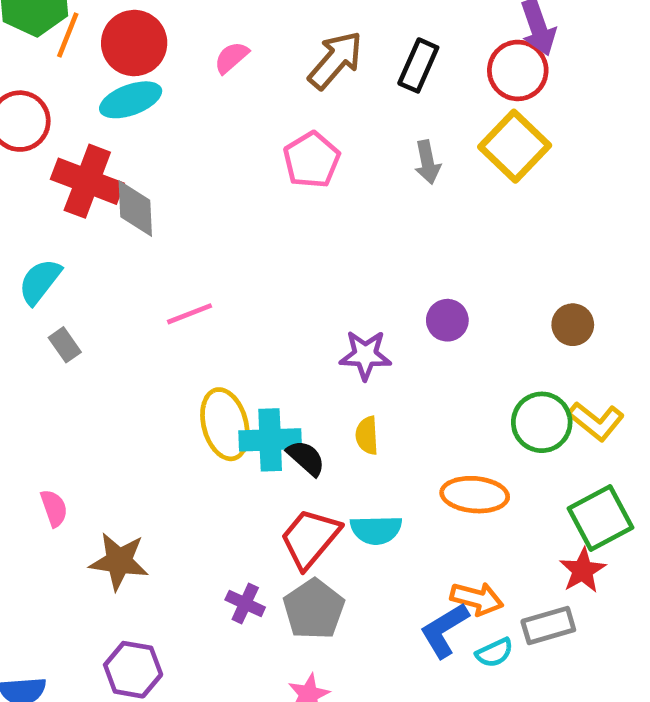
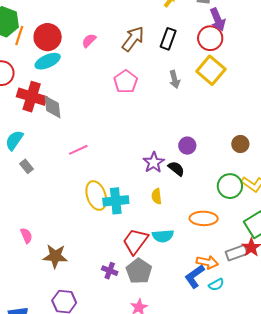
purple star: (365, 355) -> (154, 162), turned -30
black semicircle: (306, 458) -> (176, 169), moved
gray rectangle: (548, 626) -> (237, 253), moved

